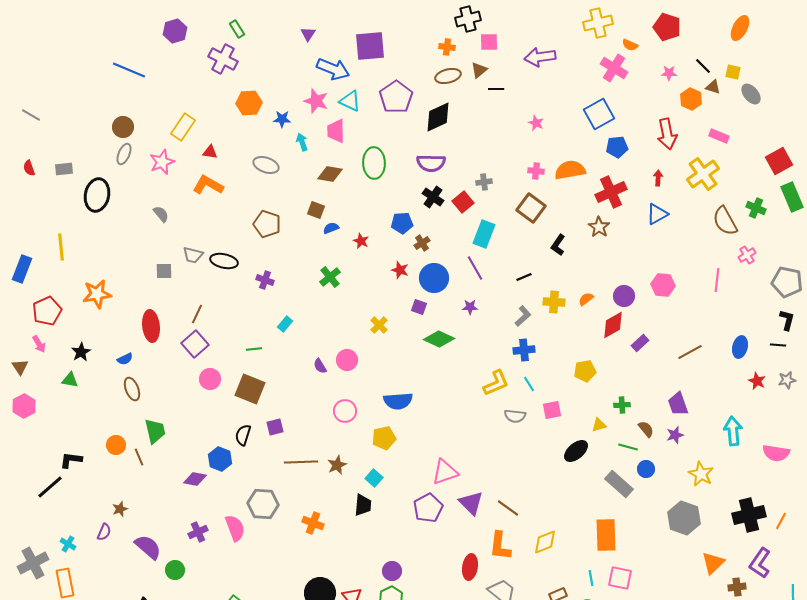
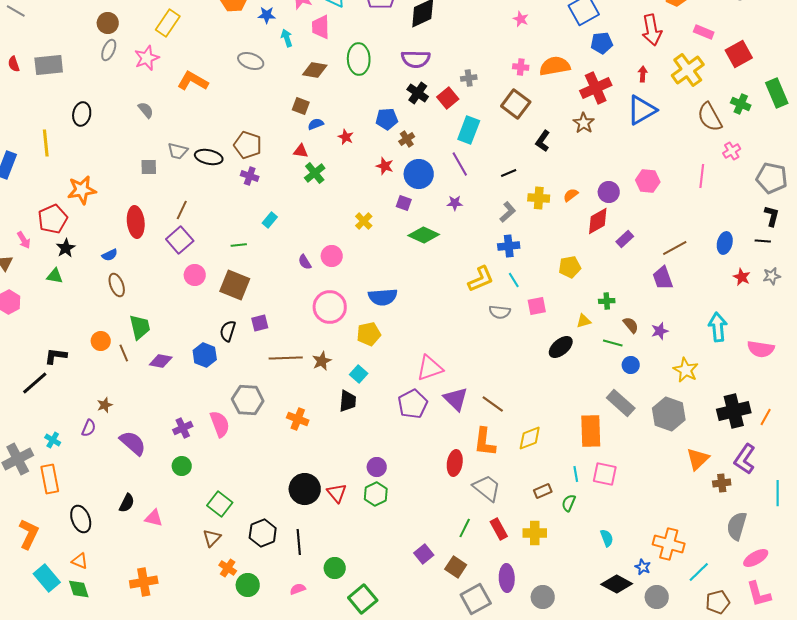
red triangle: (210, 152) -> (301, 151), moved
red square: (779, 161) -> (739, 54), moved
gray rectangle: (64, 169) -> (49, 65), size x1.6
black ellipse: (97, 195) -> (82, 114), moved, size x0.7
blue triangle: (657, 214) -> (642, 110), size x1.4
brown pentagon: (267, 224) -> (248, 145), moved
red pentagon: (47, 311) -> (53, 219), moved
purple trapezoid: (678, 404) -> (663, 278), moved
pink circle: (345, 411) -> (330, 307), size x1.4
purple diamond: (195, 479) -> (161, 361), moved
gray rectangle: (619, 484) -> (621, 403), moved
green circle: (175, 570) -> (182, 466), moved

